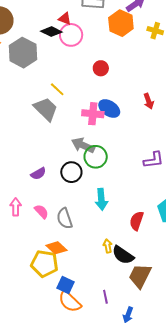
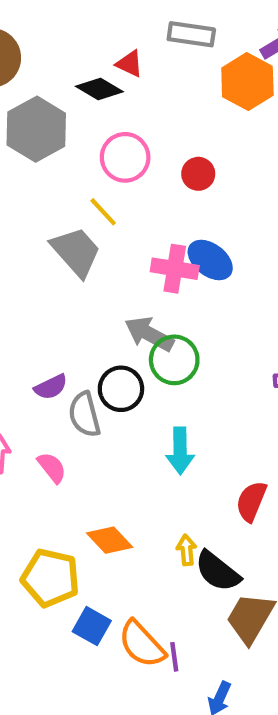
pink circle: (71, 35) -> (125, 157), moved
gray semicircle: (65, 218) -> (84, 414), moved
orange diamond: (56, 248) -> (110, 540), moved
orange semicircle: (70, 302) -> (142, 644), moved

